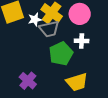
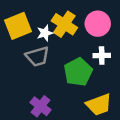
gray trapezoid: (49, 29) -> (37, 56), moved

